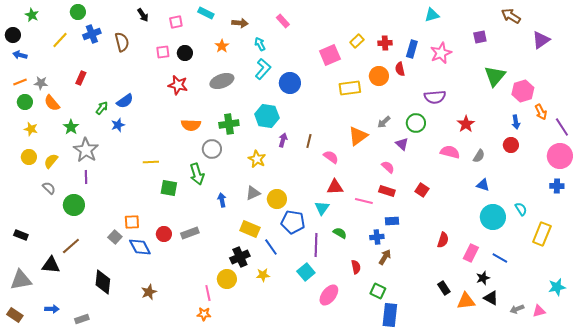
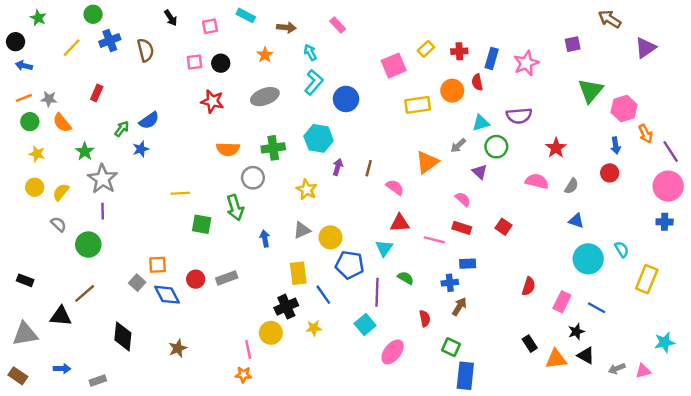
cyan triangle: (432, 15) -> (481, 123), moved
yellow rectangle: (250, 229) -> (298, 273), turned 60

